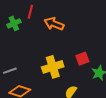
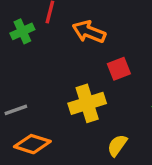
red square: (82, 59) -> (119, 69), moved

